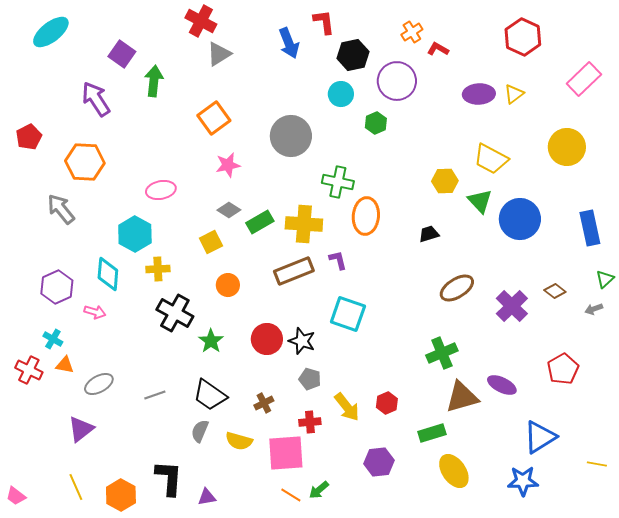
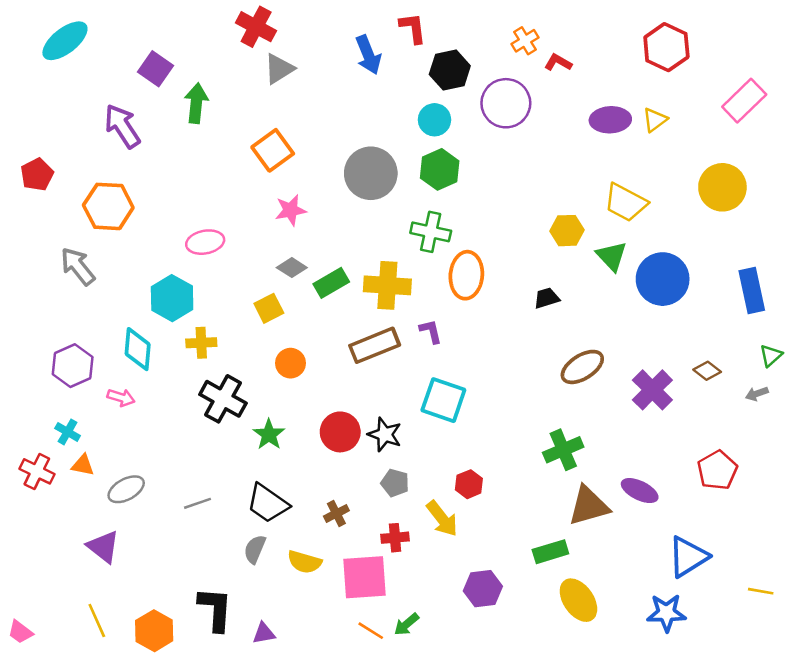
green hexagon: (376, 123) -> (440, 169), moved, size x1.4
red hexagon: (387, 403) -> (469, 484), moved
purple triangle: (81, 429) -> (103, 547), turned -44

